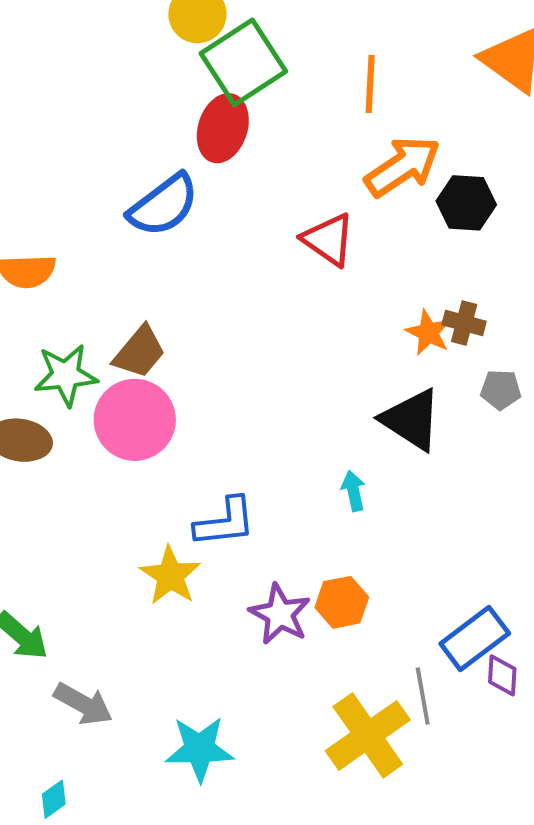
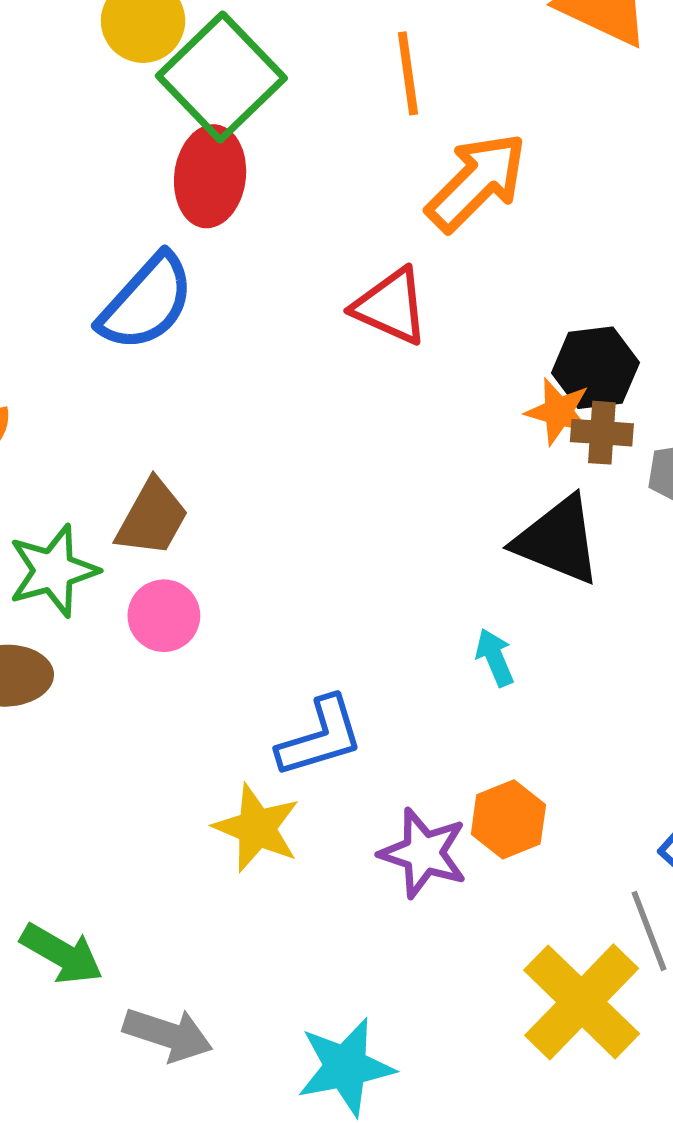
black hexagon: (466, 203) -> (595, 368), moved
brown cross: (464, 323) -> (602, 433), moved
pink circle: (135, 420) -> (164, 616), size x0.6

